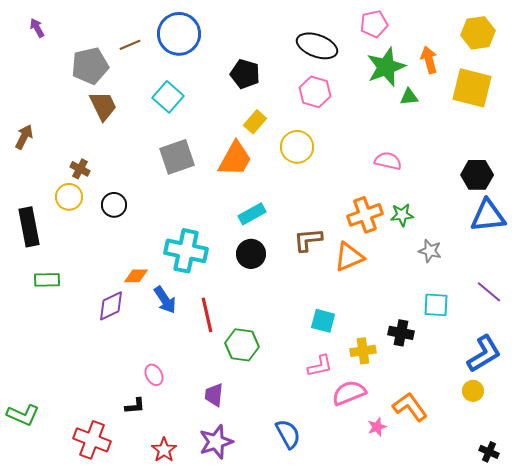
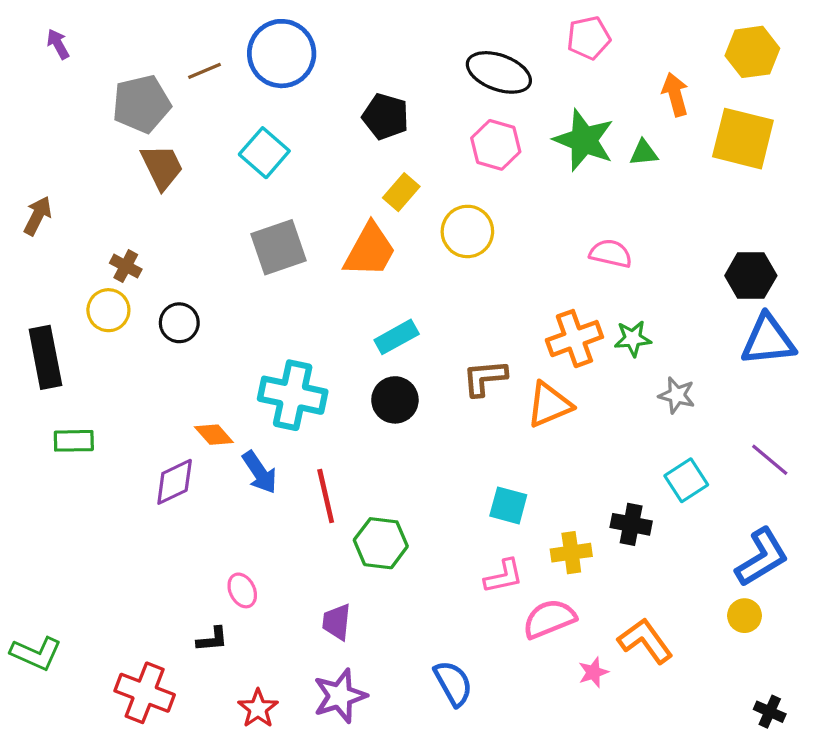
green star: (386, 67) -> (584, 140), moved, turned -30
orange diamond: (136, 276) -> (214, 435), turned 50
cyan square: (436, 305) -> (686, 480), turned -36

